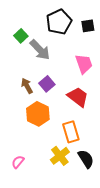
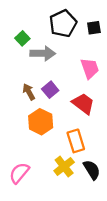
gray arrow: (40, 50) -> (43, 53), turned -45
pink semicircle: (18, 162) -> (19, 173), size x1.5

